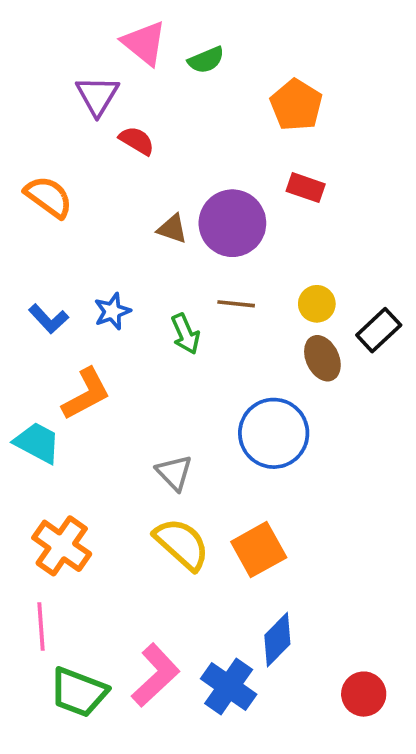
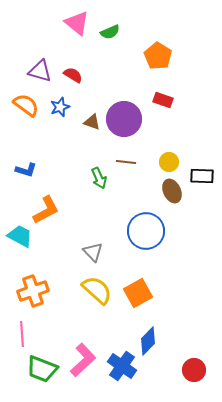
purple triangle: (97, 96) -> (40, 71), moved, turned -45
blue star: (112, 311) -> (60, 107), moved
blue L-shape: (49, 319) -> (26, 170), turned -30
black rectangle: (379, 330) -> (202, 176), turned 45
orange cross: (62, 546) -> (33, 291), turned 36

